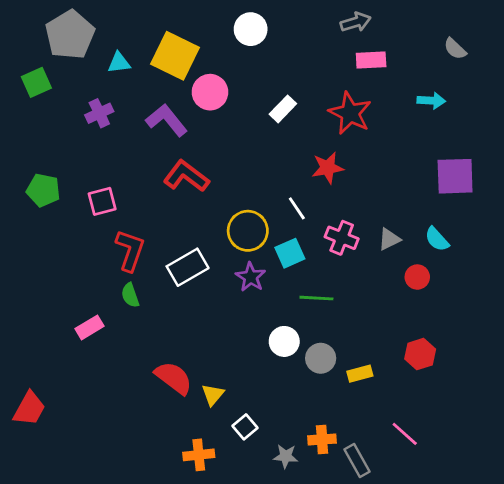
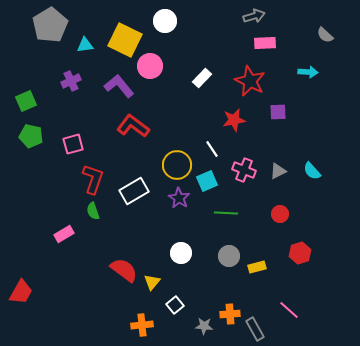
white circle: (251, 29) -> (165, 21), moved
green square: (36, 82) -> (26, 101), moved
purple square: (455, 176) -> (278, 112), moved, size x0.6
red circle: (417, 277) -> (280, 214), moved
white circle: (284, 341) -> (181, 253), moved

